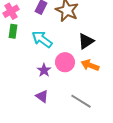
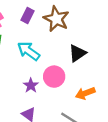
orange arrow: (90, 65) -> (85, 93), moved, turned -42

